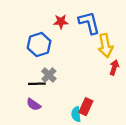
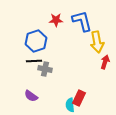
gray cross: (49, 75) -> (45, 69), turned -32
black line: (37, 84) -> (34, 61), moved

